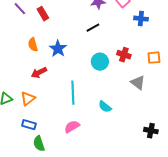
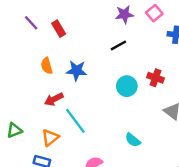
blue star: (58, 49) -> (77, 71), turned -30
cyan line: (73, 93) -> (75, 121), moved, turned -35
orange triangle: (28, 99) -> (50, 138), moved

